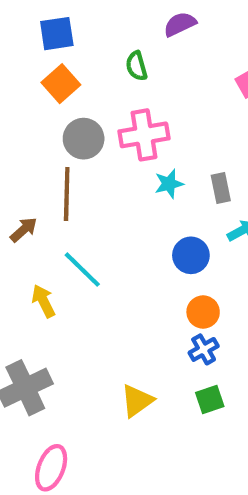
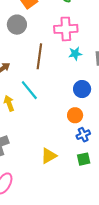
gray circle: (84, 139) -> (17, 25), moved
brown line: (67, 194) -> (39, 56), moved
orange circle: (203, 312) -> (75, 115), moved

